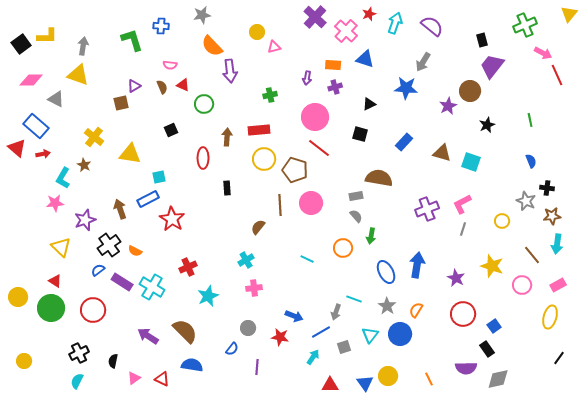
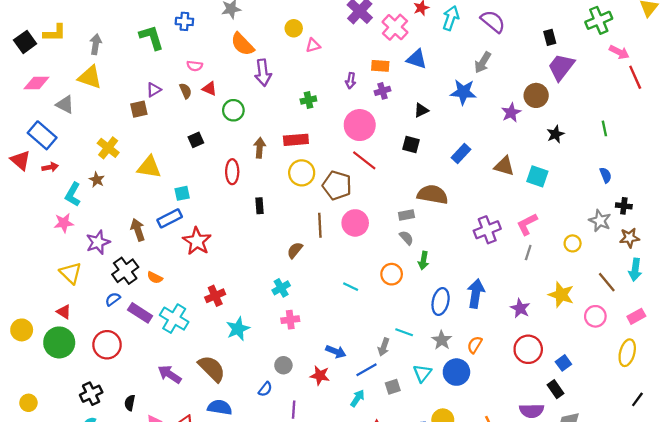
blue ellipse: (386, 272) -> (441, 301), turned 40

